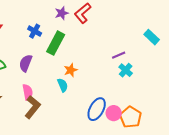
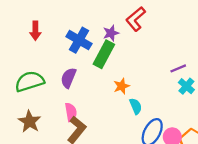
purple star: (62, 13) -> (111, 33), moved
blue cross: (35, 31) -> (79, 40), size x1.5
cyan semicircle: (63, 85) -> (136, 106), moved

